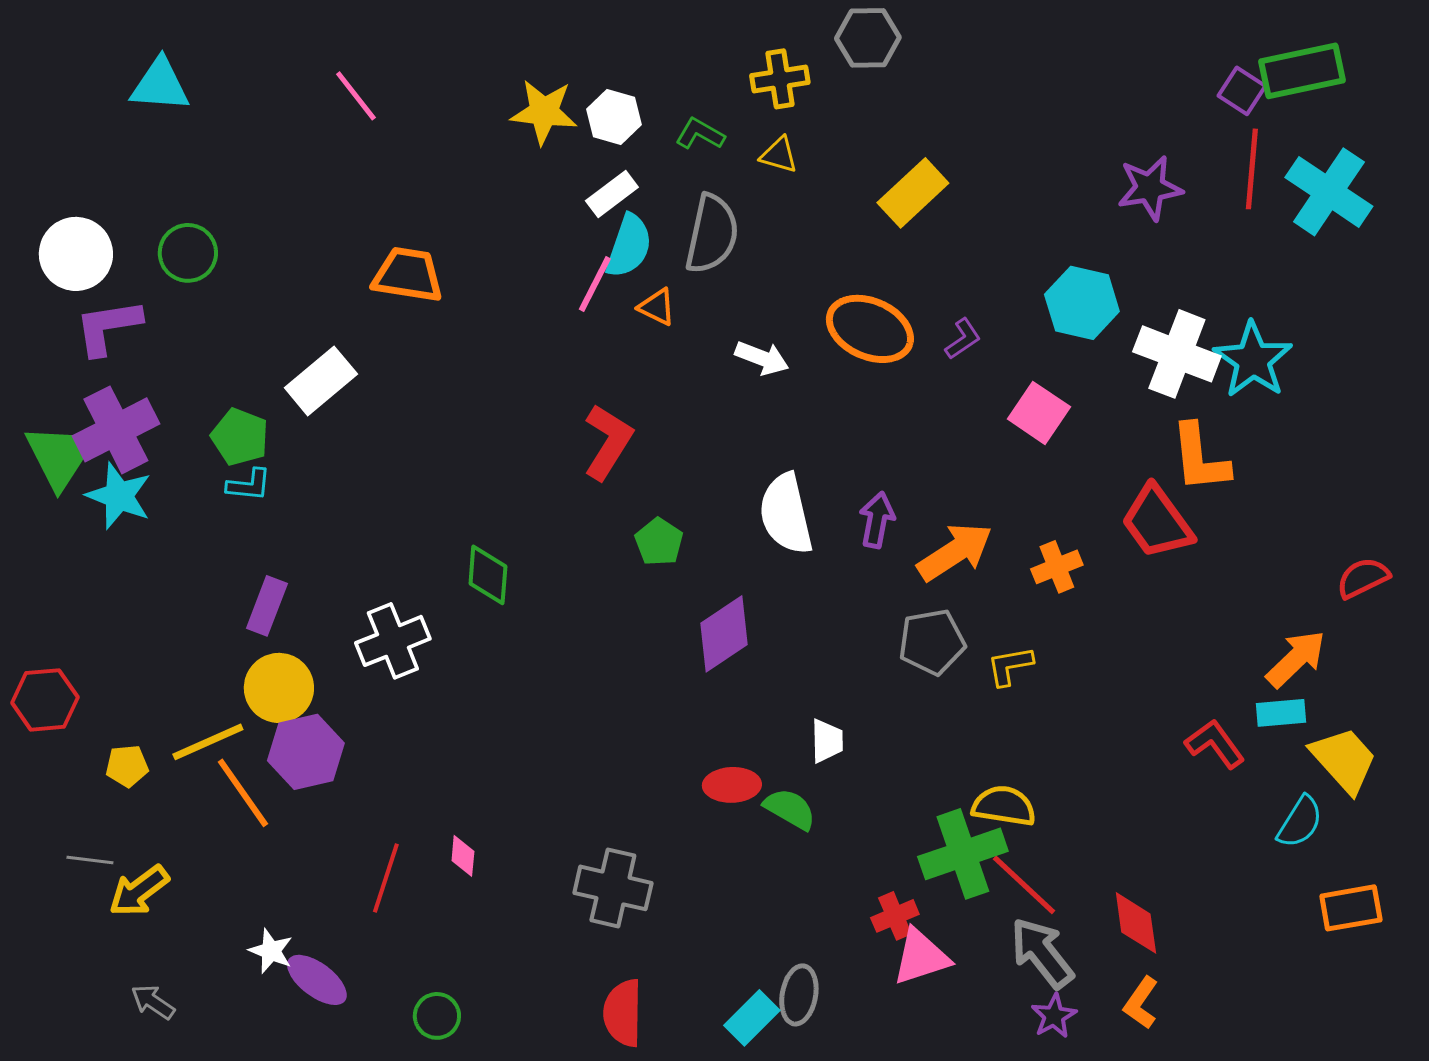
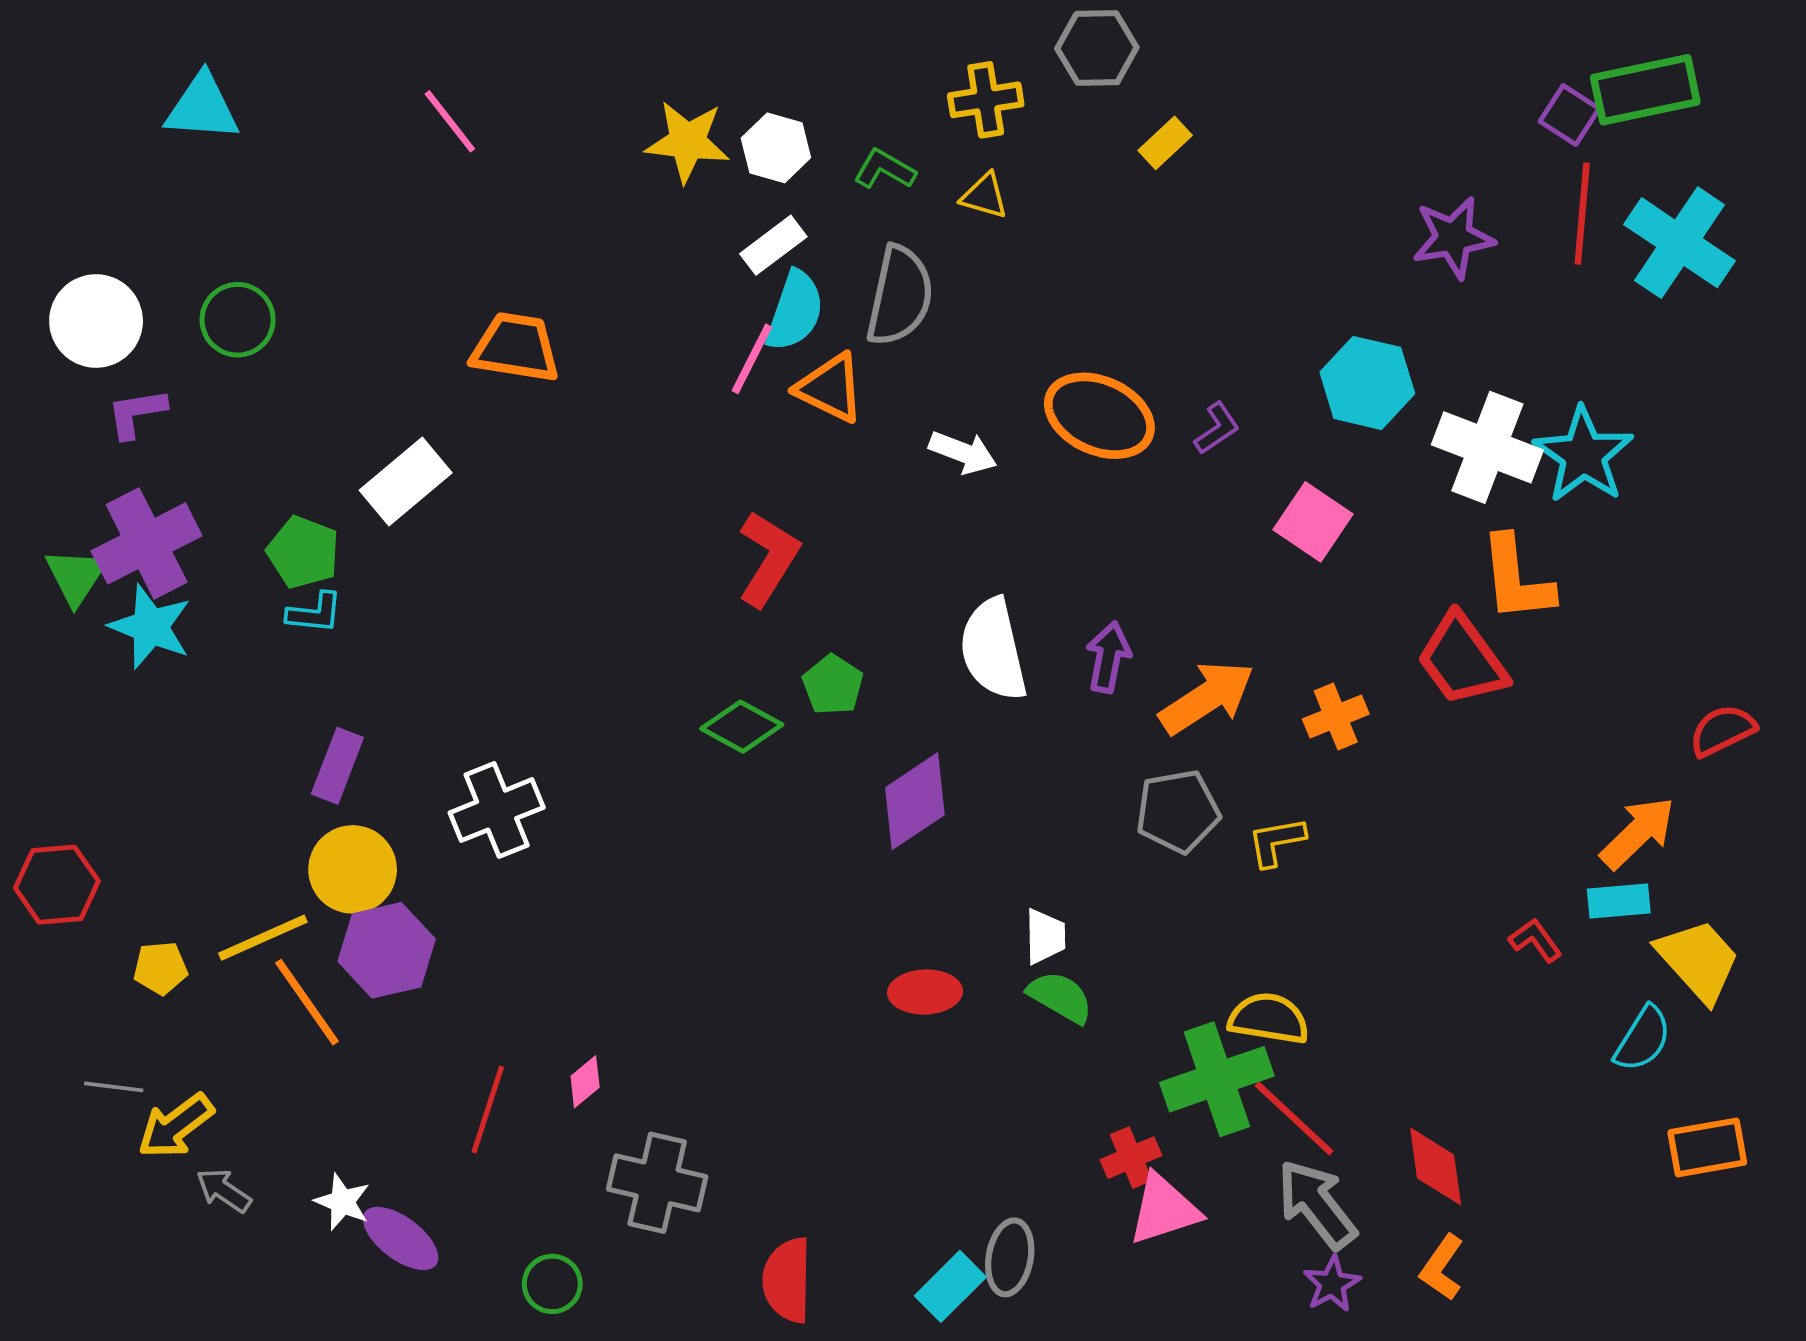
yellow rectangle: (913, 193) -> (1165, 143), moved, size x0.6
orange triangle: (657, 307) -> (830, 388), size x1.5
purple L-shape: (108, 327) -> (136, 413), size x0.7
green triangle: (60, 456) -> (76, 576), size x0.7
green diamond: (488, 575) -> (742, 727), moved, turned -66
red L-shape: (1215, 744) -> (1535, 940), size x0.7
green semicircle: (790, 809) -> (1060, 997), moved
pink diamond: (463, 856) -> (585, 1082), turned 45
gray cross: (613, 888) -> (657, 1183), moved
gray arrow: (153, 1002) -> (224, 1190), moved

